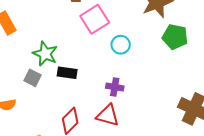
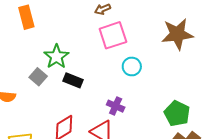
green pentagon: (175, 37) -> (177, 113), moved

